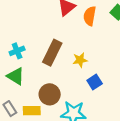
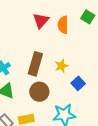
brown circle: (50, 94) -> (39, 92), moved

